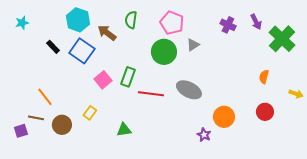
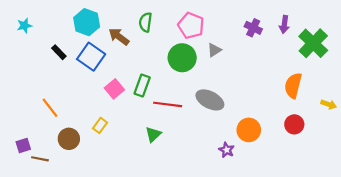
purple arrow: (256, 22) -> (284, 24), turned 35
orange semicircle: (264, 77) -> (293, 86), size x1.6
brown line: (36, 118) -> (40, 159), moved
green triangle: (124, 130) -> (153, 134), moved, turned -35

